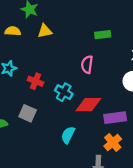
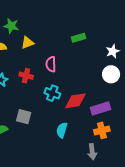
pink semicircle: (87, 64) -> (51, 64), moved
red cross: (36, 81) -> (26, 76), moved
orange cross: (113, 142) -> (102, 130), turned 35

